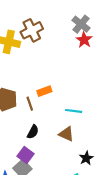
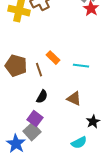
orange rectangle: (44, 91) -> (53, 58), turned 64
cyan line: (74, 111) -> (81, 66), moved

